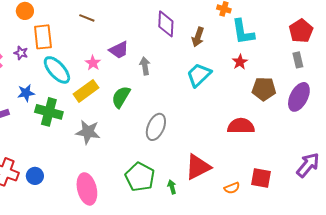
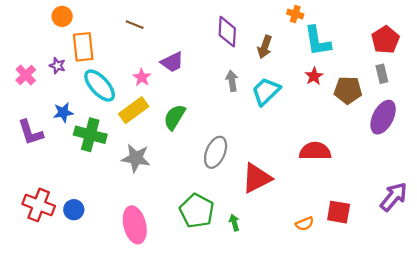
gray arrow: (145, 66) -> (232, 81), moved
brown pentagon: (264, 89) -> (348, 90), moved
red triangle: (198, 167) -> (257, 178), moved

